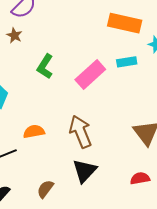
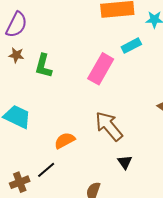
green L-shape: (45, 66) -> (43, 66), moved
black triangle: (85, 171) -> (125, 162), size x0.6

